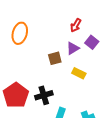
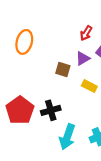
brown square: (55, 58) -> (63, 70), turned 32

